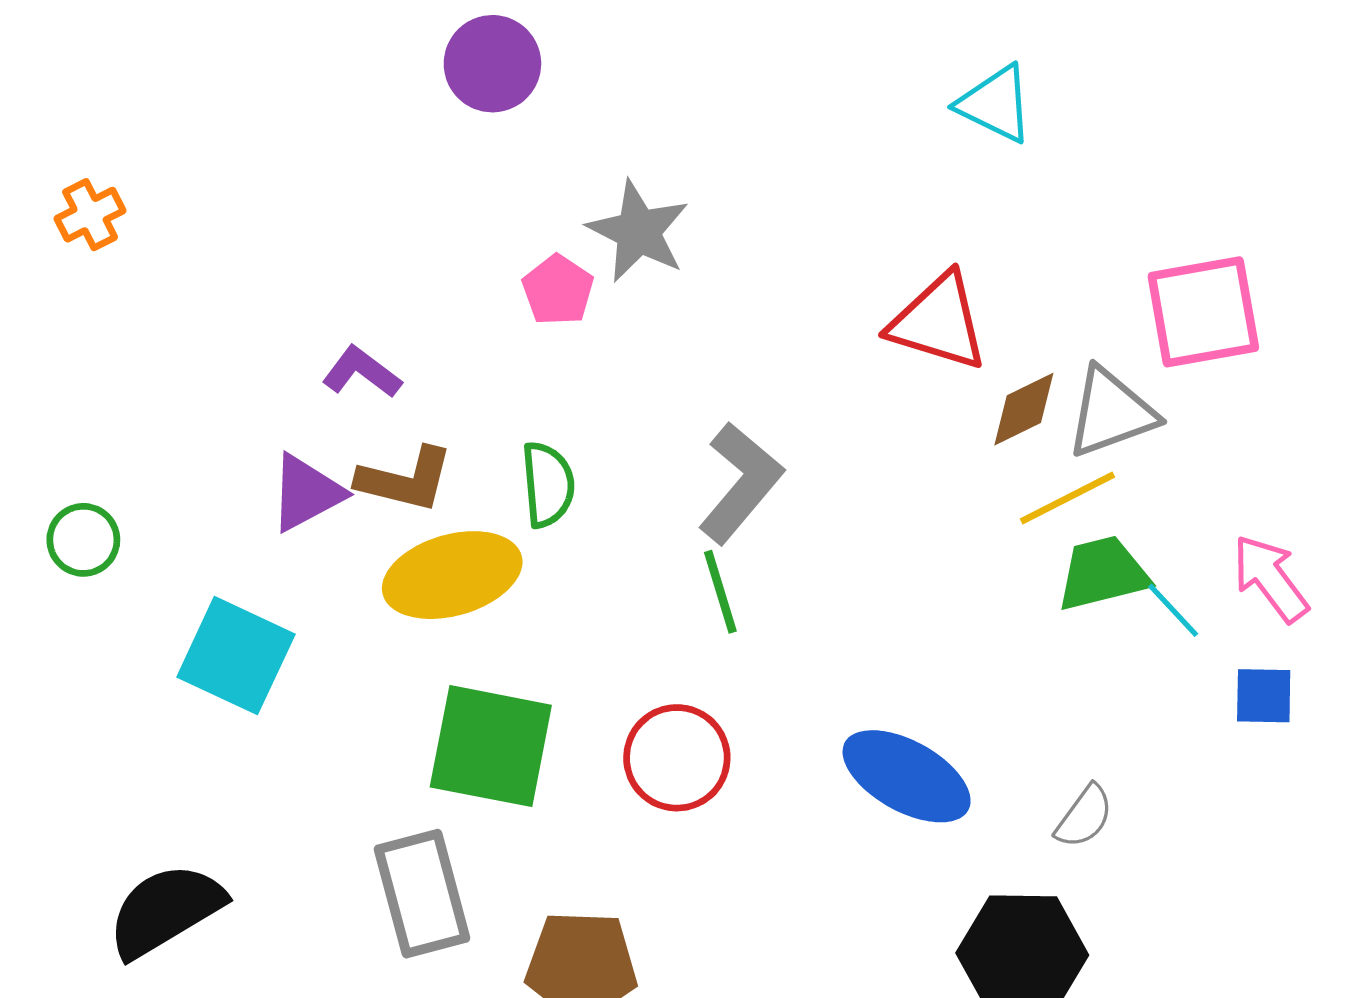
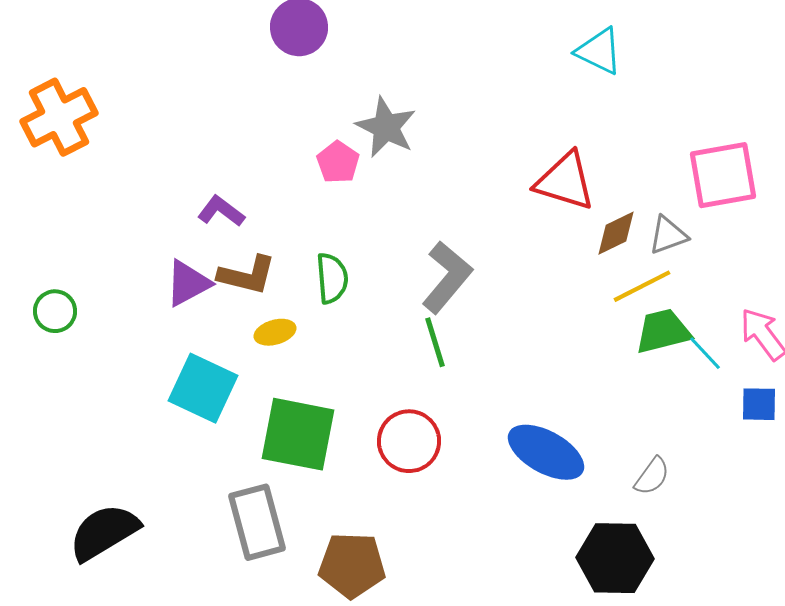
orange cross: (90, 215) -> (59, 117), size x1.8
gray triangle: (1111, 412) -> (668, 235), size x0.7
yellow ellipse: (452, 575) -> (275, 332), size x0.5
cyan square: (236, 656) -> (203, 388), moved

